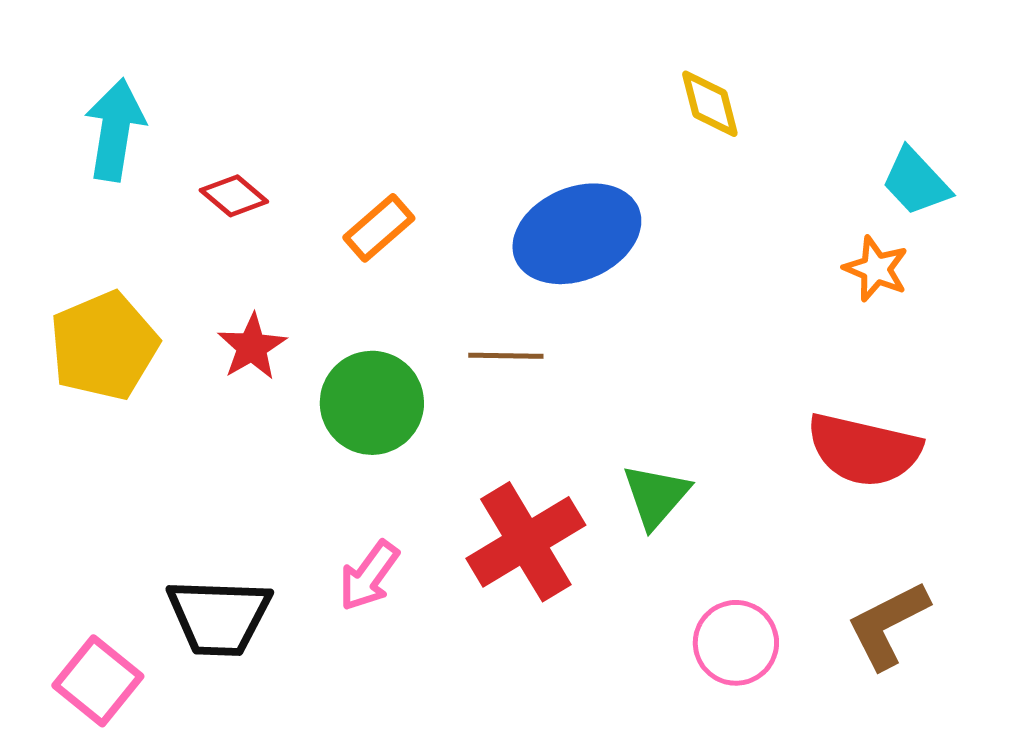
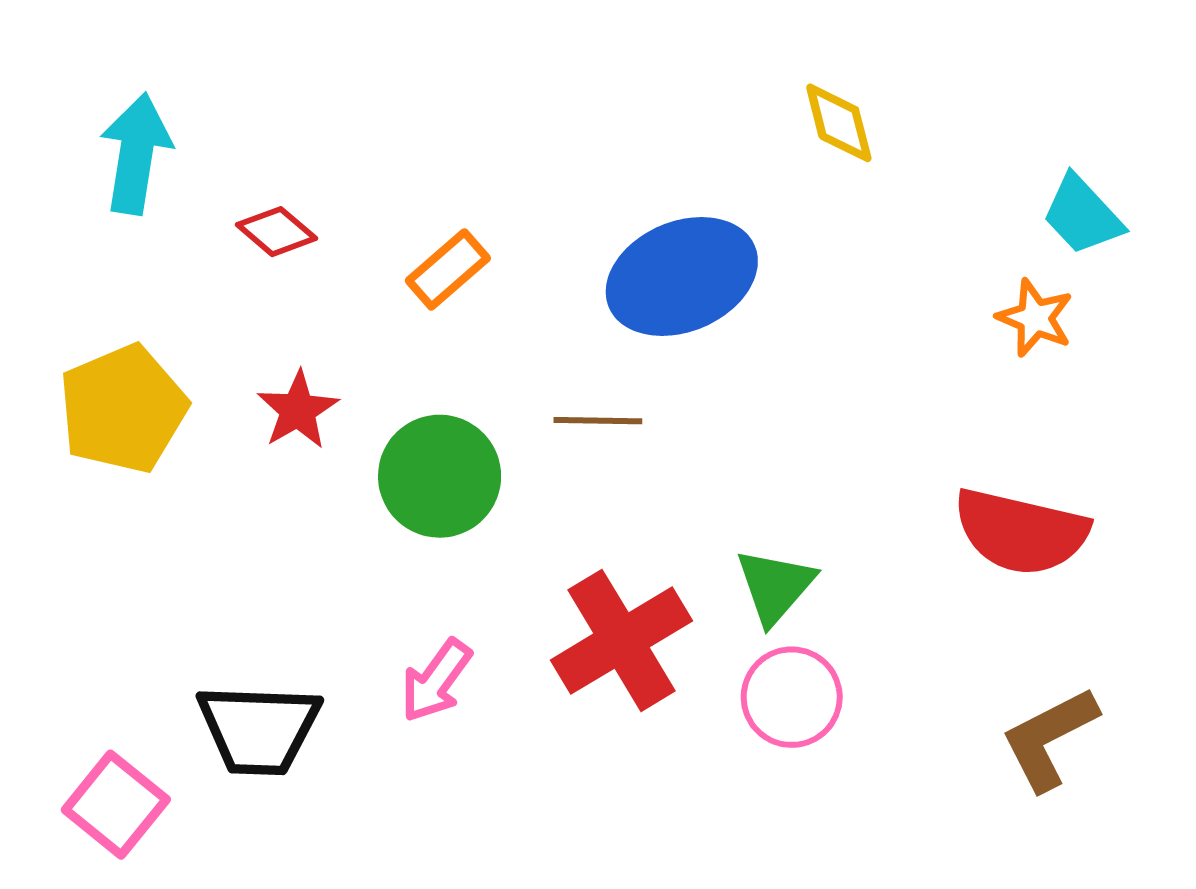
pink circle: (736, 643) -> (792, 697), moved

